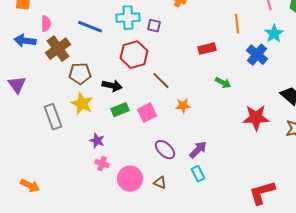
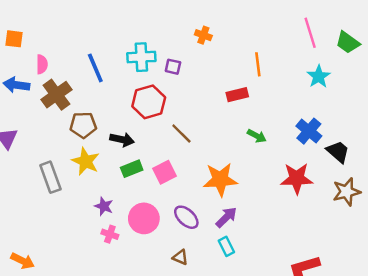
orange line: (237, 24) -> (258, 64), moved
blue line: (90, 27) -> (95, 68), turned 45
blue cross: (257, 55) -> (309, 131), moved
orange star: (183, 106) -> (220, 180), moved, size x1.8
pink circle: (130, 179) -> (144, 218), moved

